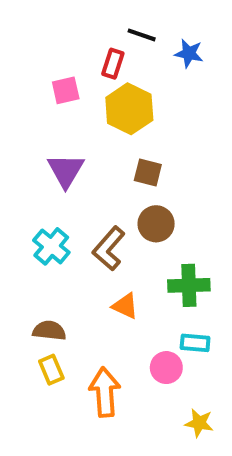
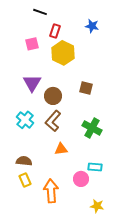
black line: (142, 35) -> (40, 12), moved
brown square: (148, 172) -> (86, 88), moved
brown circle: (156, 224) -> (53, 96), moved
green cross: (189, 285) -> (92, 128), moved, turned 30
orange triangle: (125, 306) -> (61, 149), turned -32

